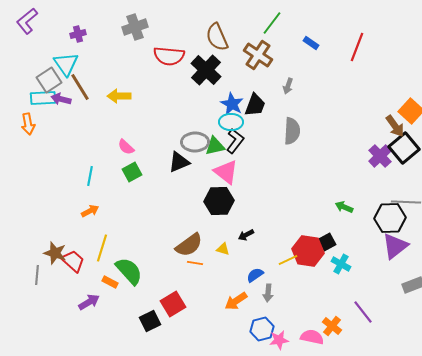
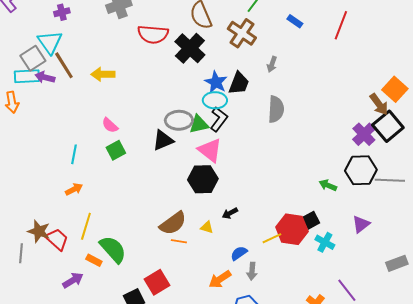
black hexagon: (390, 218) -> (361, 170), moved
purple triangle: (395, 246) -> (361, 224), moved, size x0.7

